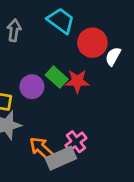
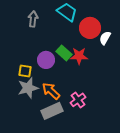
orange arrow: (42, 149) -> (51, 91), moved
gray rectangle: (61, 158) -> (52, 111), moved

